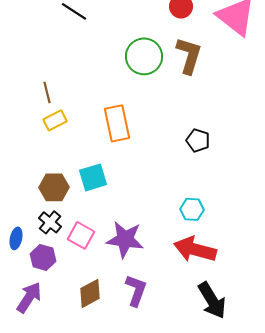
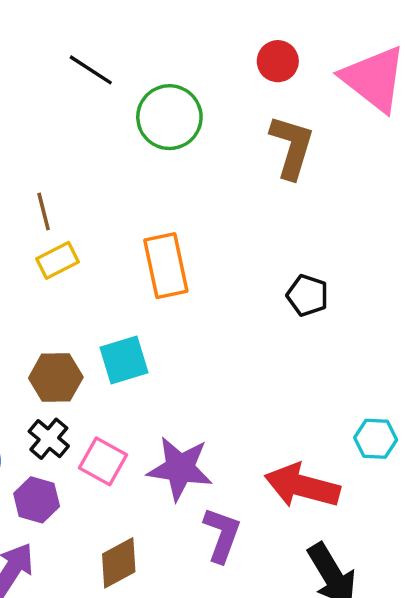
green circle: (144, 56) -> (169, 117), moved
cyan hexagon: (192, 209) -> (376, 439), moved
purple L-shape: (136, 290) -> (222, 535), moved

